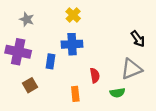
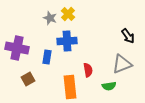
gray star: (27, 19) -> (50, 18), moved
orange rectangle: (75, 94) -> (70, 87), size x1.6

